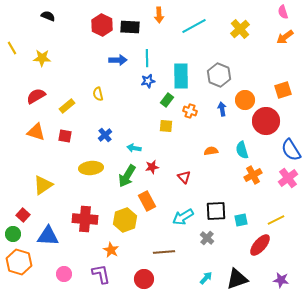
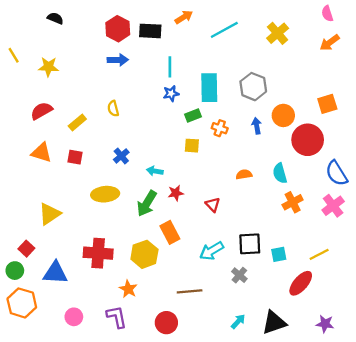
orange arrow: (159, 15) -> (184, 17), turned -119
blue arrow: (118, 60) -> (118, 60), moved
green rectangle: (167, 100) -> (193, 115), turned 32

